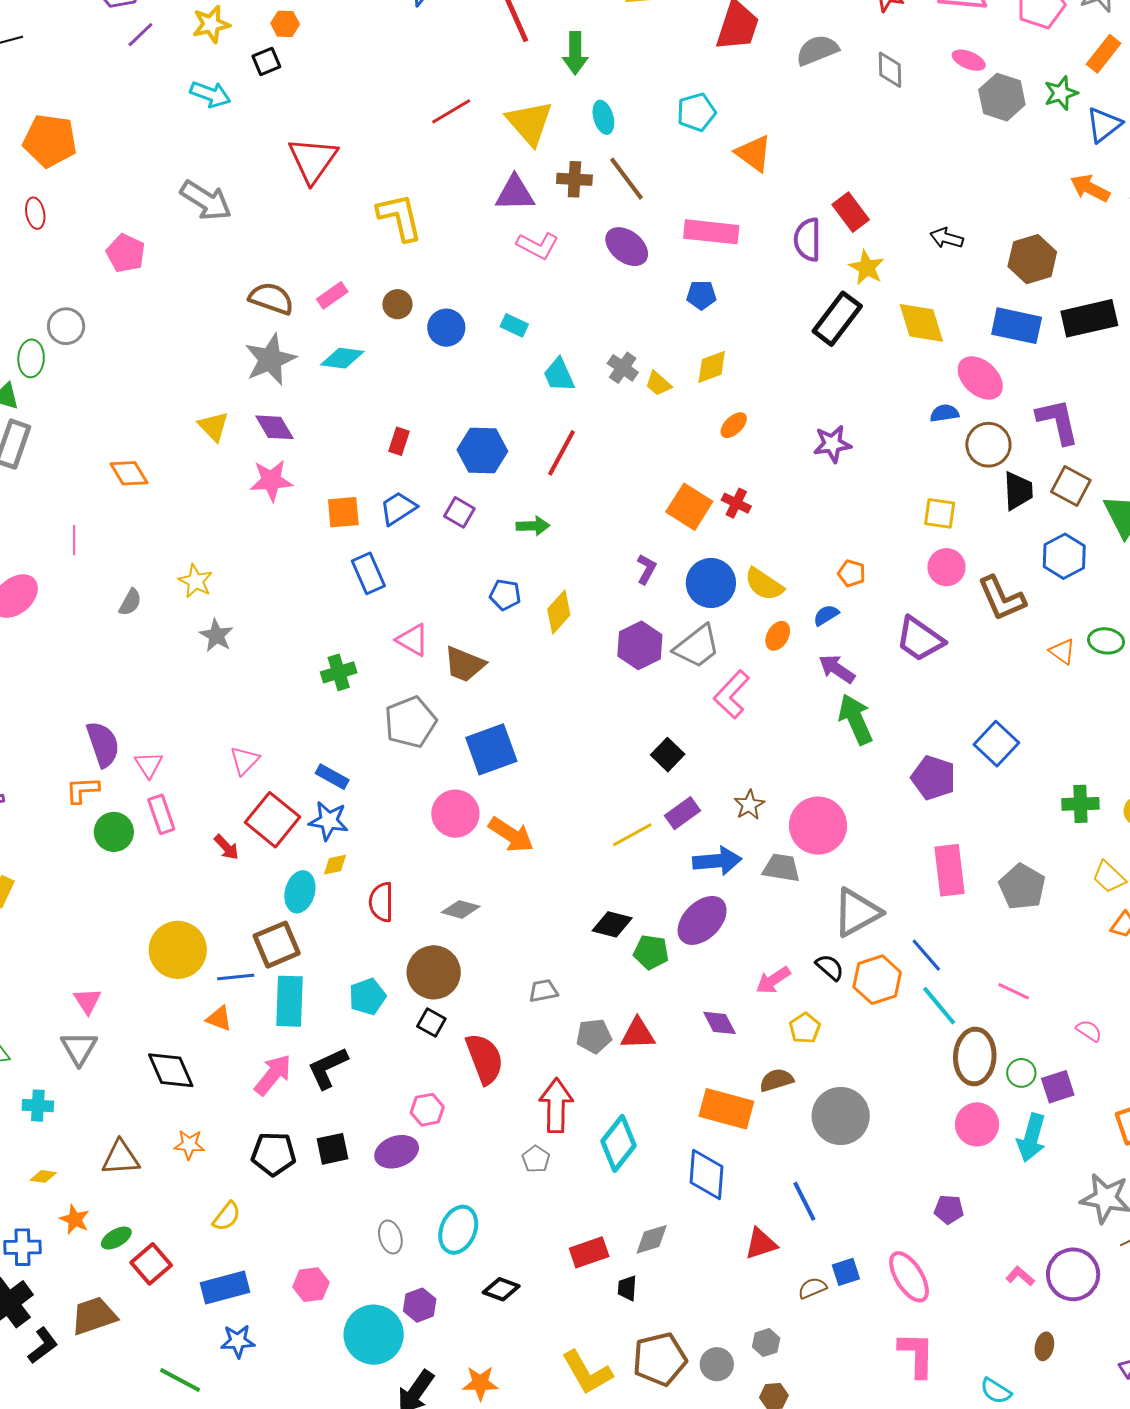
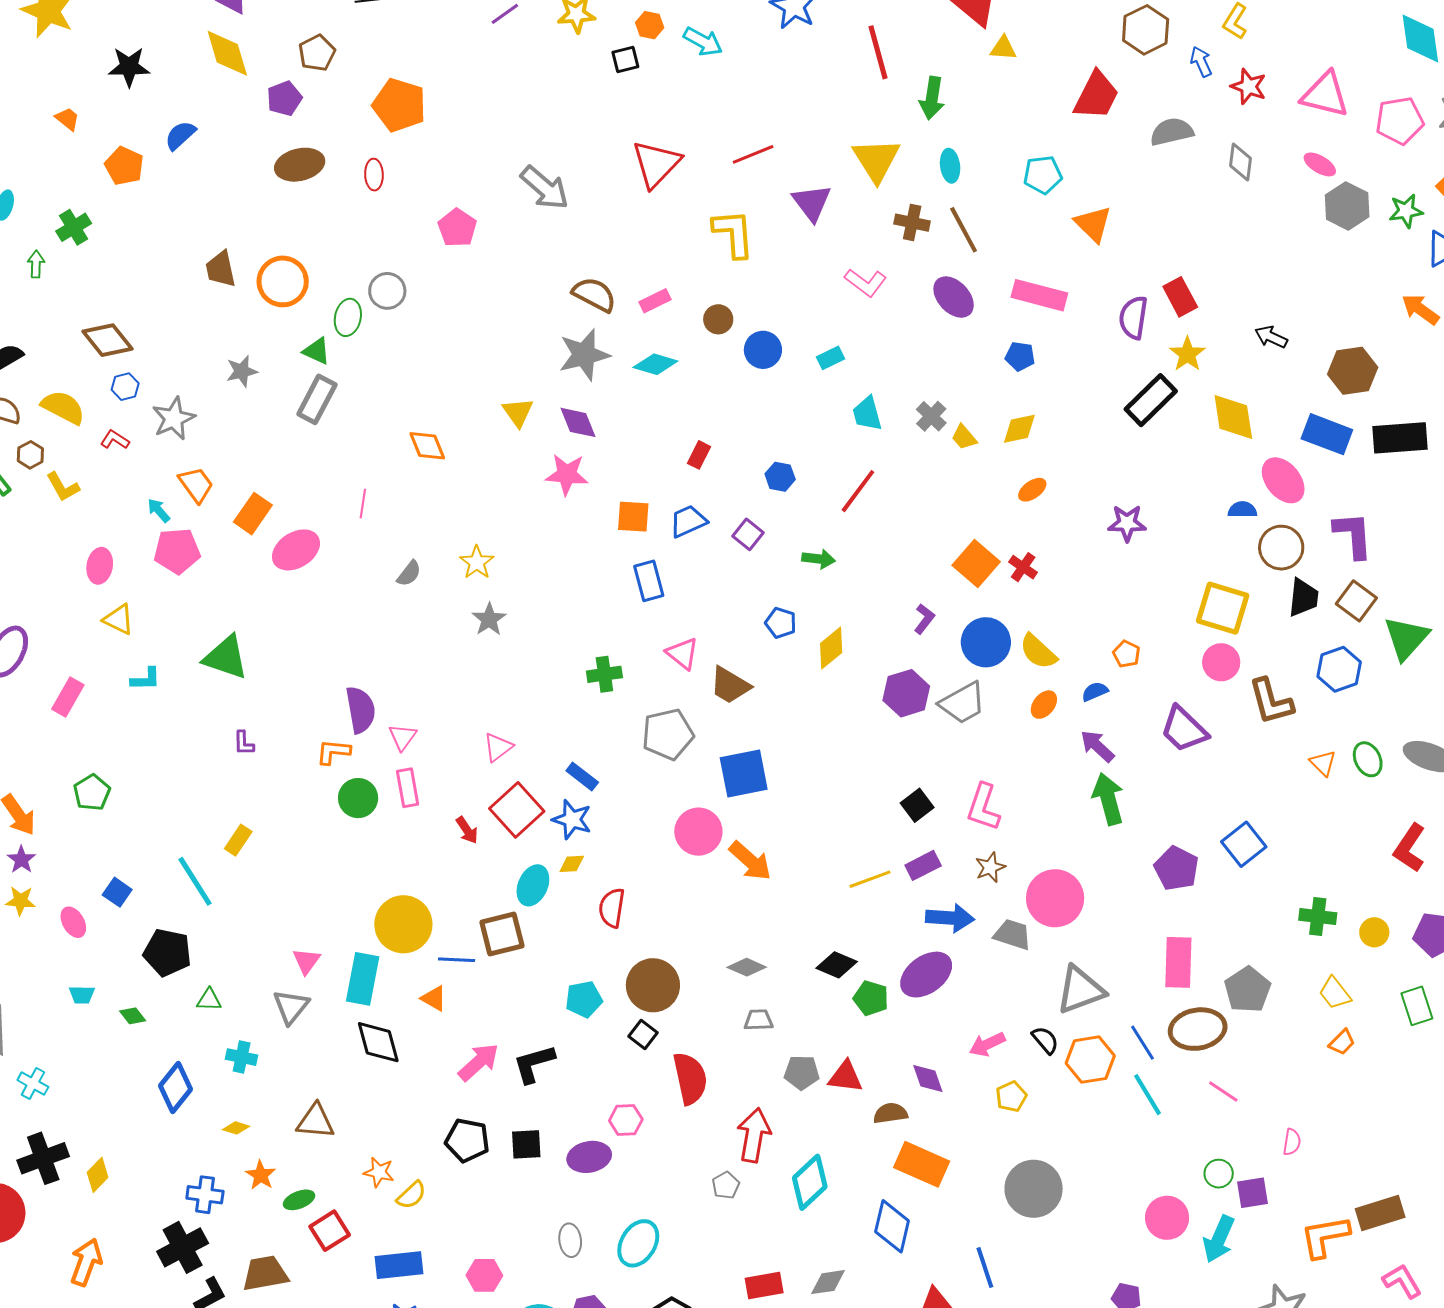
cyan arrow: (210, 94) -> (703, 42), moved
red line: (451, 111) -> (753, 154), moved
purple triangle: (515, 193) -> (812, 203), moved, turned 45
cyan rectangle: (514, 325) -> (830, 358), turned -60
blue hexagon: (482, 450) -> (780, 477), size x0.6
yellow square: (940, 513) -> (1223, 608), size x1.6
green ellipse: (1106, 641) -> (1368, 759), turned 48
pink L-shape: (732, 694) -> (983, 807), moved, turned -33
gray diamond: (461, 909) -> (747, 967), moved
cyan rectangle: (290, 1001) -> (363, 979), moved
pink semicircle: (1089, 1031) -> (1292, 1142), turned 56
brown ellipse: (975, 1056) -> (1198, 1029), moved, turned 68
brown semicircle: (776, 1080) -> (890, 1113), moved
orange star: (189, 1145) -> (379, 1172), moved

